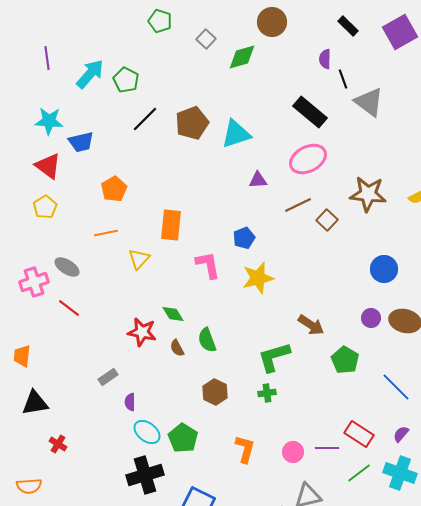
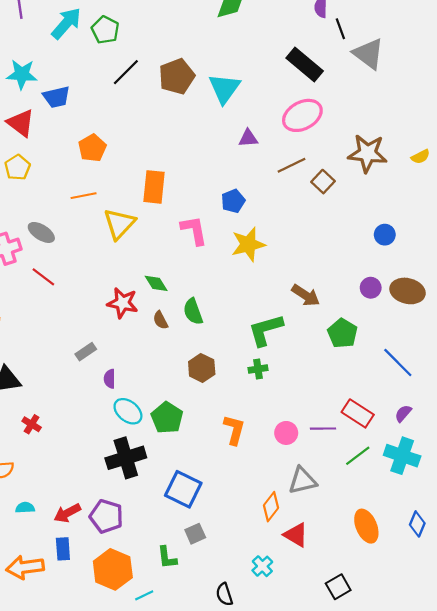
cyan triangle: (236, 134) -> (224, 88), turned -36
yellow triangle: (139, 259) -> (119, 224), size x1.4
blue circle: (384, 269) -> (385, 235), size x0.7

